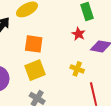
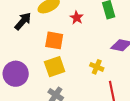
red star: (78, 34) -> (77, 18), moved

